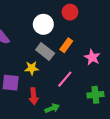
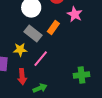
pink star: (92, 57) -> (75, 14), moved
pink line: (65, 79) -> (41, 59), moved

